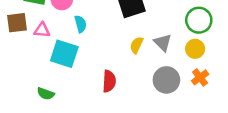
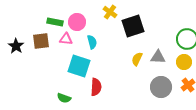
pink triangle: (42, 30) -> (66, 39), moved
gray triangle: (163, 43) -> (158, 57), turned -42
red semicircle: (109, 81) -> (96, 87), moved

